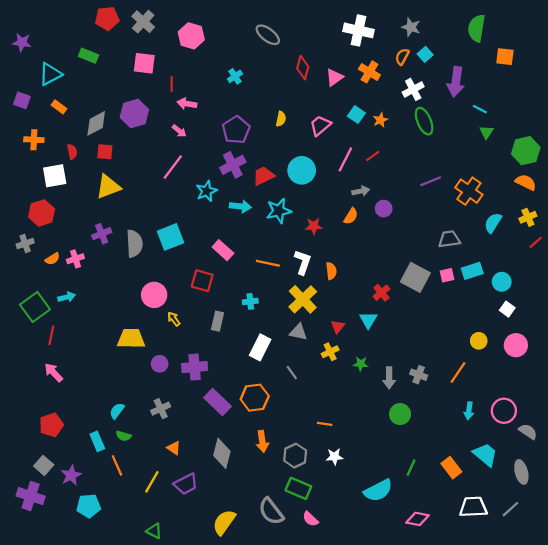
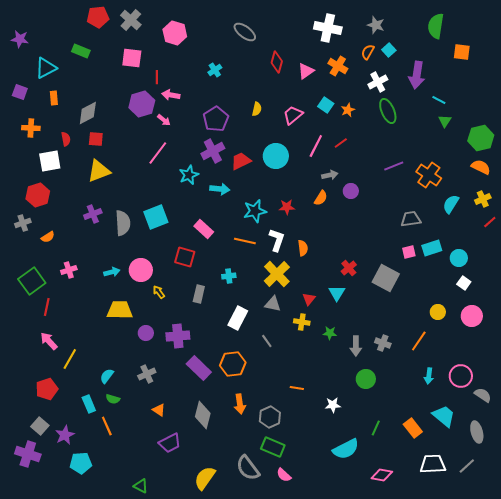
orange rectangle: (59, 107) -> (54, 98), turned 48
purple hexagon: (134, 113) -> (142, 104), moved
cyan star: (279, 211) -> (255, 211), moved
pink cross: (75, 259) -> (69, 270), moved
gray square: (415, 277) -> (386, 278), moved
cyan arrow: (67, 297) -> (112, 272), moved
yellow cross: (330, 352) -> (302, 322), turned 35
white star: (334, 457) -> (333, 405), moved
yellow line: (152, 482) -> (70, 359), moved

